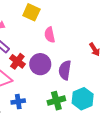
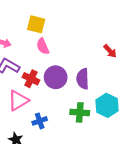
pink semicircle: (50, 35) -> (43, 46), moved
green cross: (56, 101) -> (80, 112), turned 30

